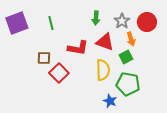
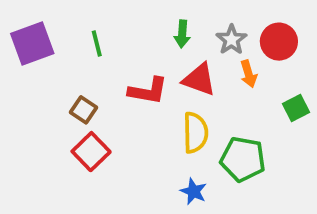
green square: (126, 57) -> (296, 108), moved
brown square: (44, 58) -> (83, 110), turned 32
red square: (59, 73) -> (91, 152), moved
blue star: (110, 101) -> (194, 191), moved

